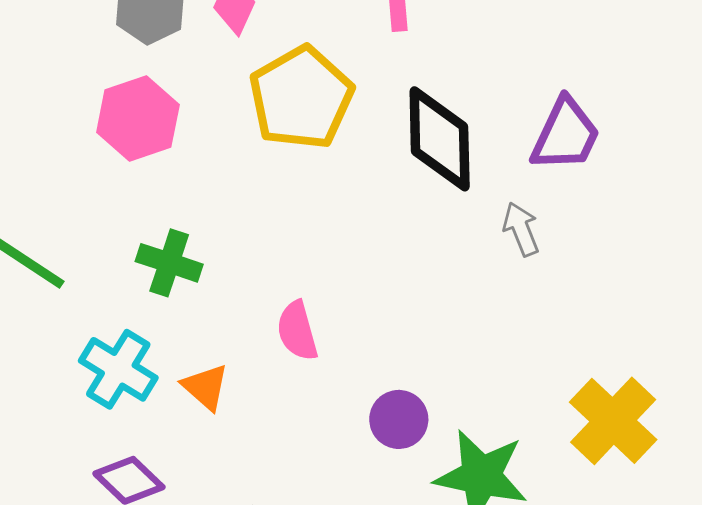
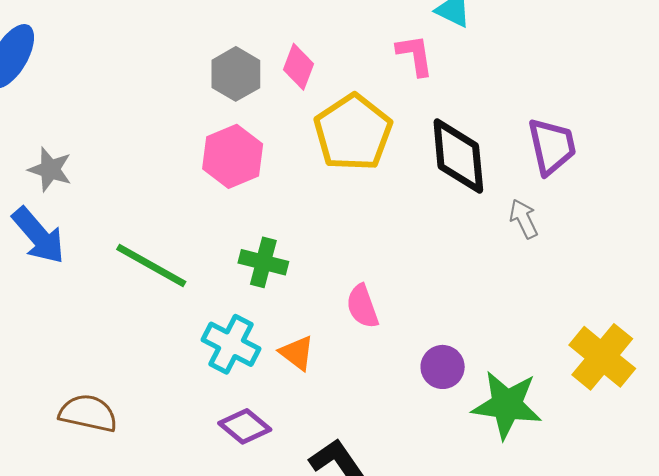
purple trapezoid: (565, 135) -> (552, 146), turned -34

